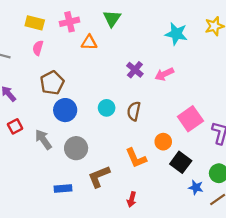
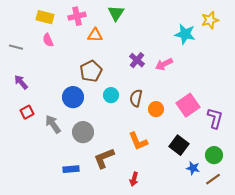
cyan star: (176, 34) -> (185, 34), moved
pink semicircle: (38, 48) -> (48, 40), turned -40
brown pentagon: (52, 83) -> (91, 71), moved
orange circle: (163, 142) -> (156, 109), moved

